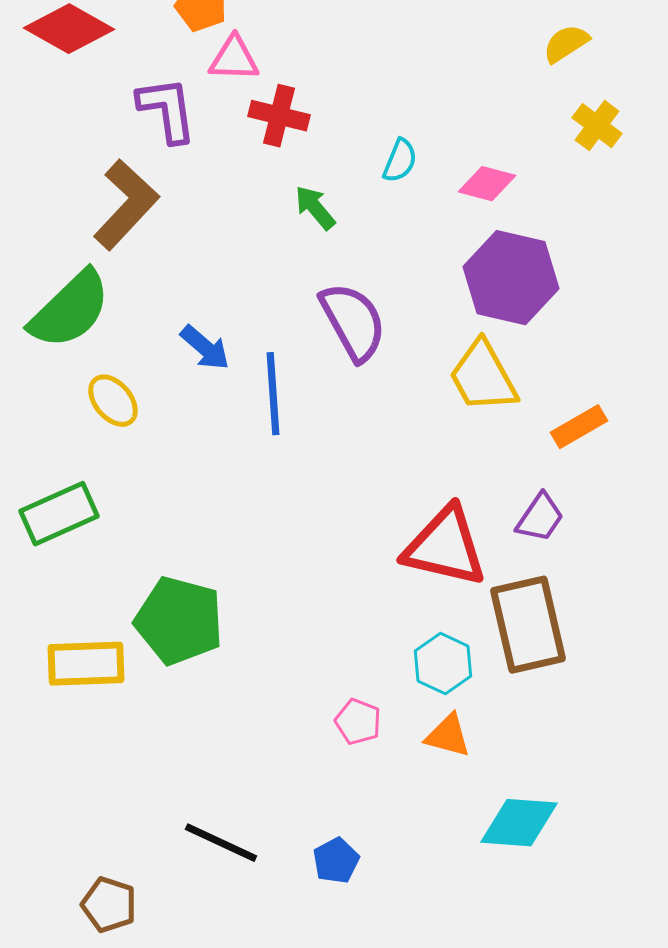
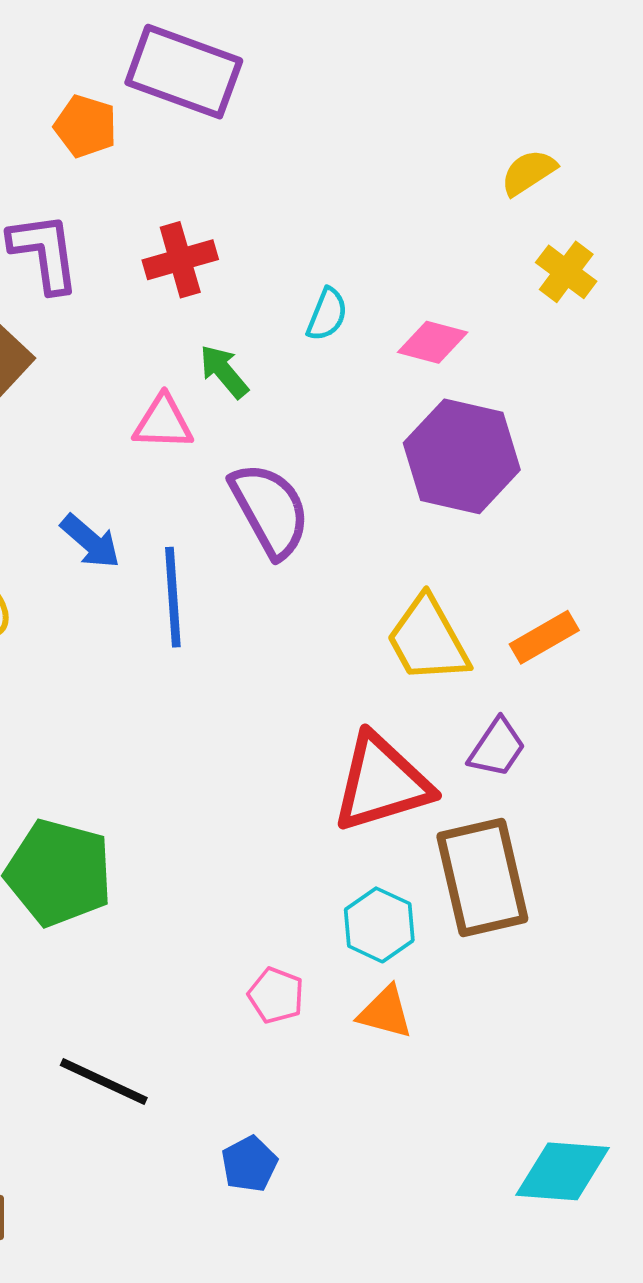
pink triangle: (234, 59) -> (163, 422), moved
red cross: (279, 116) -> (180, 260), turned -30
yellow trapezoid: (483, 377) -> (428, 640), moved
red triangle: (445, 547) -> (382, 783), turned -30
cyan diamond: (519, 823) -> (563, 1171), moved
black line: (221, 843) -> (104, 1081), moved

